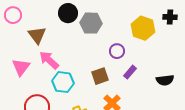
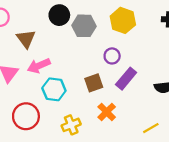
yellow hexagon: (143, 28) -> (123, 20), moved
pink arrow: (49, 60) -> (39, 66), turned -65
purple rectangle: (130, 72) -> (126, 79), size x1.5

